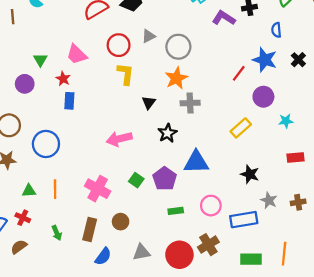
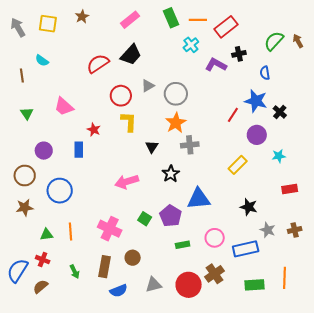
pink trapezoid: (77, 54) -> (64, 107), moved
green triangle: (40, 60) -> (27, 114), moved
black cross: (298, 60) -> (280, 112), moved
red star: (63, 79) -> (94, 130), moved
purple circle: (25, 84) -> (44, 151), moved
blue semicircle: (103, 256) -> (118, 291), turned 36

